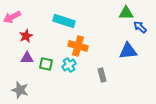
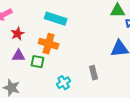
orange cross: (78, 46) -> (49, 44), moved
cyan cross: (69, 65) -> (64, 83), moved

